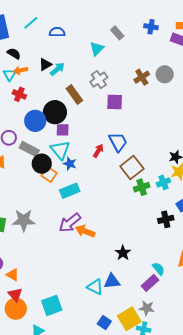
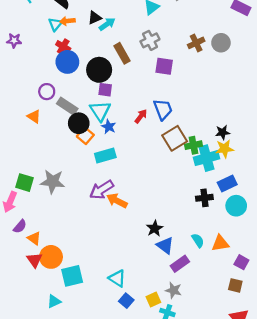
blue circle: (35, 121) -> (67, 62), moved
cyan cross: (163, 182) -> (207, 158), size x1.6
green cross: (142, 187) -> (193, 145), moved
cyan semicircle: (158, 269) -> (198, 240), moved
blue triangle: (112, 281) -> (165, 245), moved, turned 36
cyan triangle: (95, 287) -> (117, 278), moved
orange circle: (16, 309) -> (51, 257), moved
yellow square: (129, 319) -> (153, 299), size x0.6

